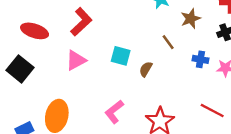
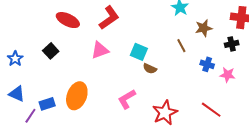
black square: (20, 69) -> (51, 51), size x0.7
brown semicircle: (146, 69) -> (150, 69), moved, turned -104

